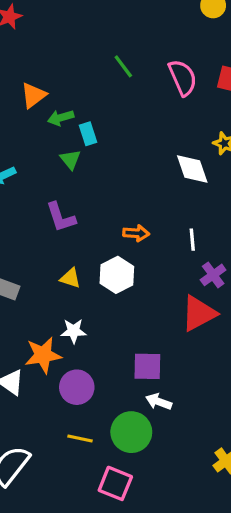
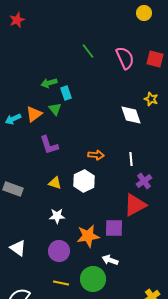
orange triangle: (33, 95) -> (34, 114), moved
orange star: (43, 355) -> (88, 236), moved
purple square: (147, 366) -> (114, 228), moved

